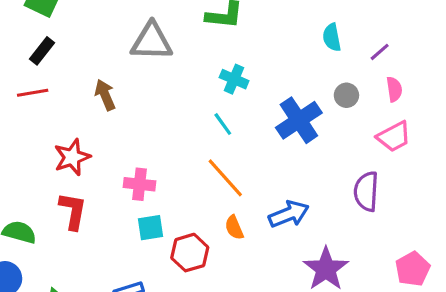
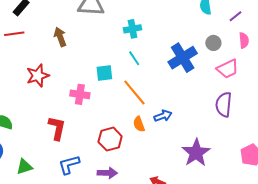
cyan cross: (234, 79) -> (132, 29), moved, turned -36
pink trapezoid: (394, 137) -> (228, 69), moved
red L-shape: (73, 211) -> (57, 128), moved
blue arrow: (289, 214) -> (163, 116), moved, size x0.7
cyan square: (151, 228) -> (104, 73), moved

